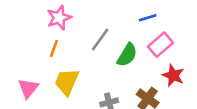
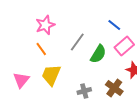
blue line: (148, 18) -> (114, 25), turned 56
orange line: (54, 48) -> (41, 49), turned -56

